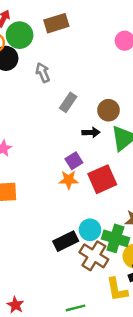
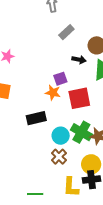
green cross: (115, 238) -> (81, 132), moved
black rectangle: (66, 241) -> (36, 118), moved
brown cross: (94, 256) -> (59, 157), size x0.7

